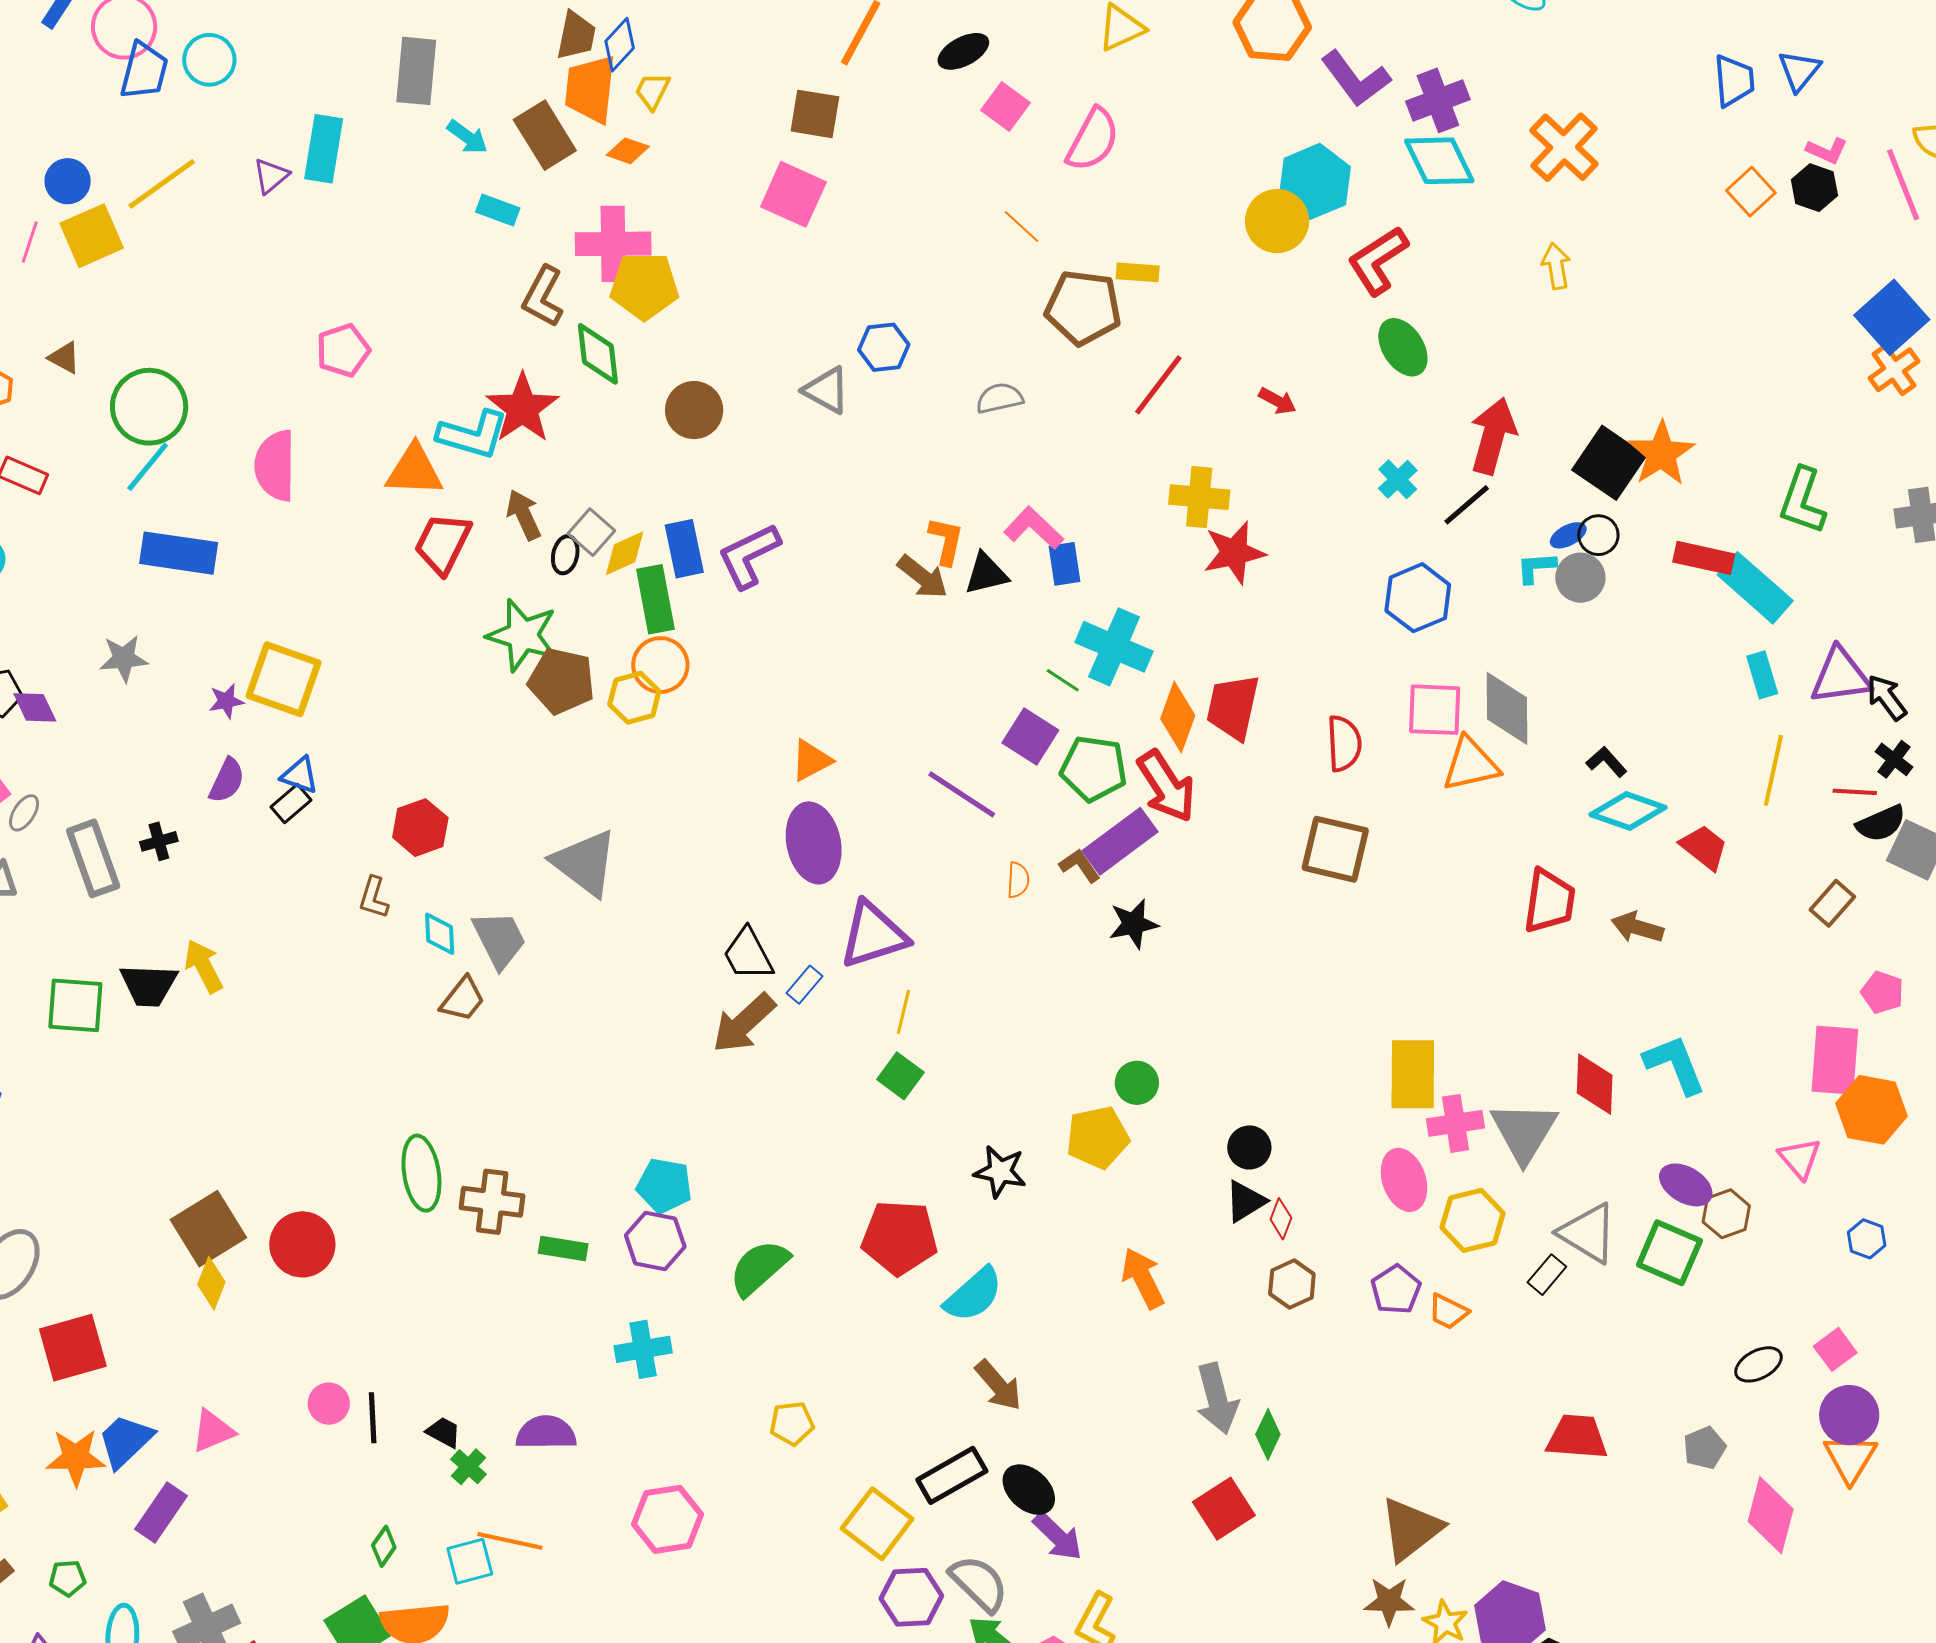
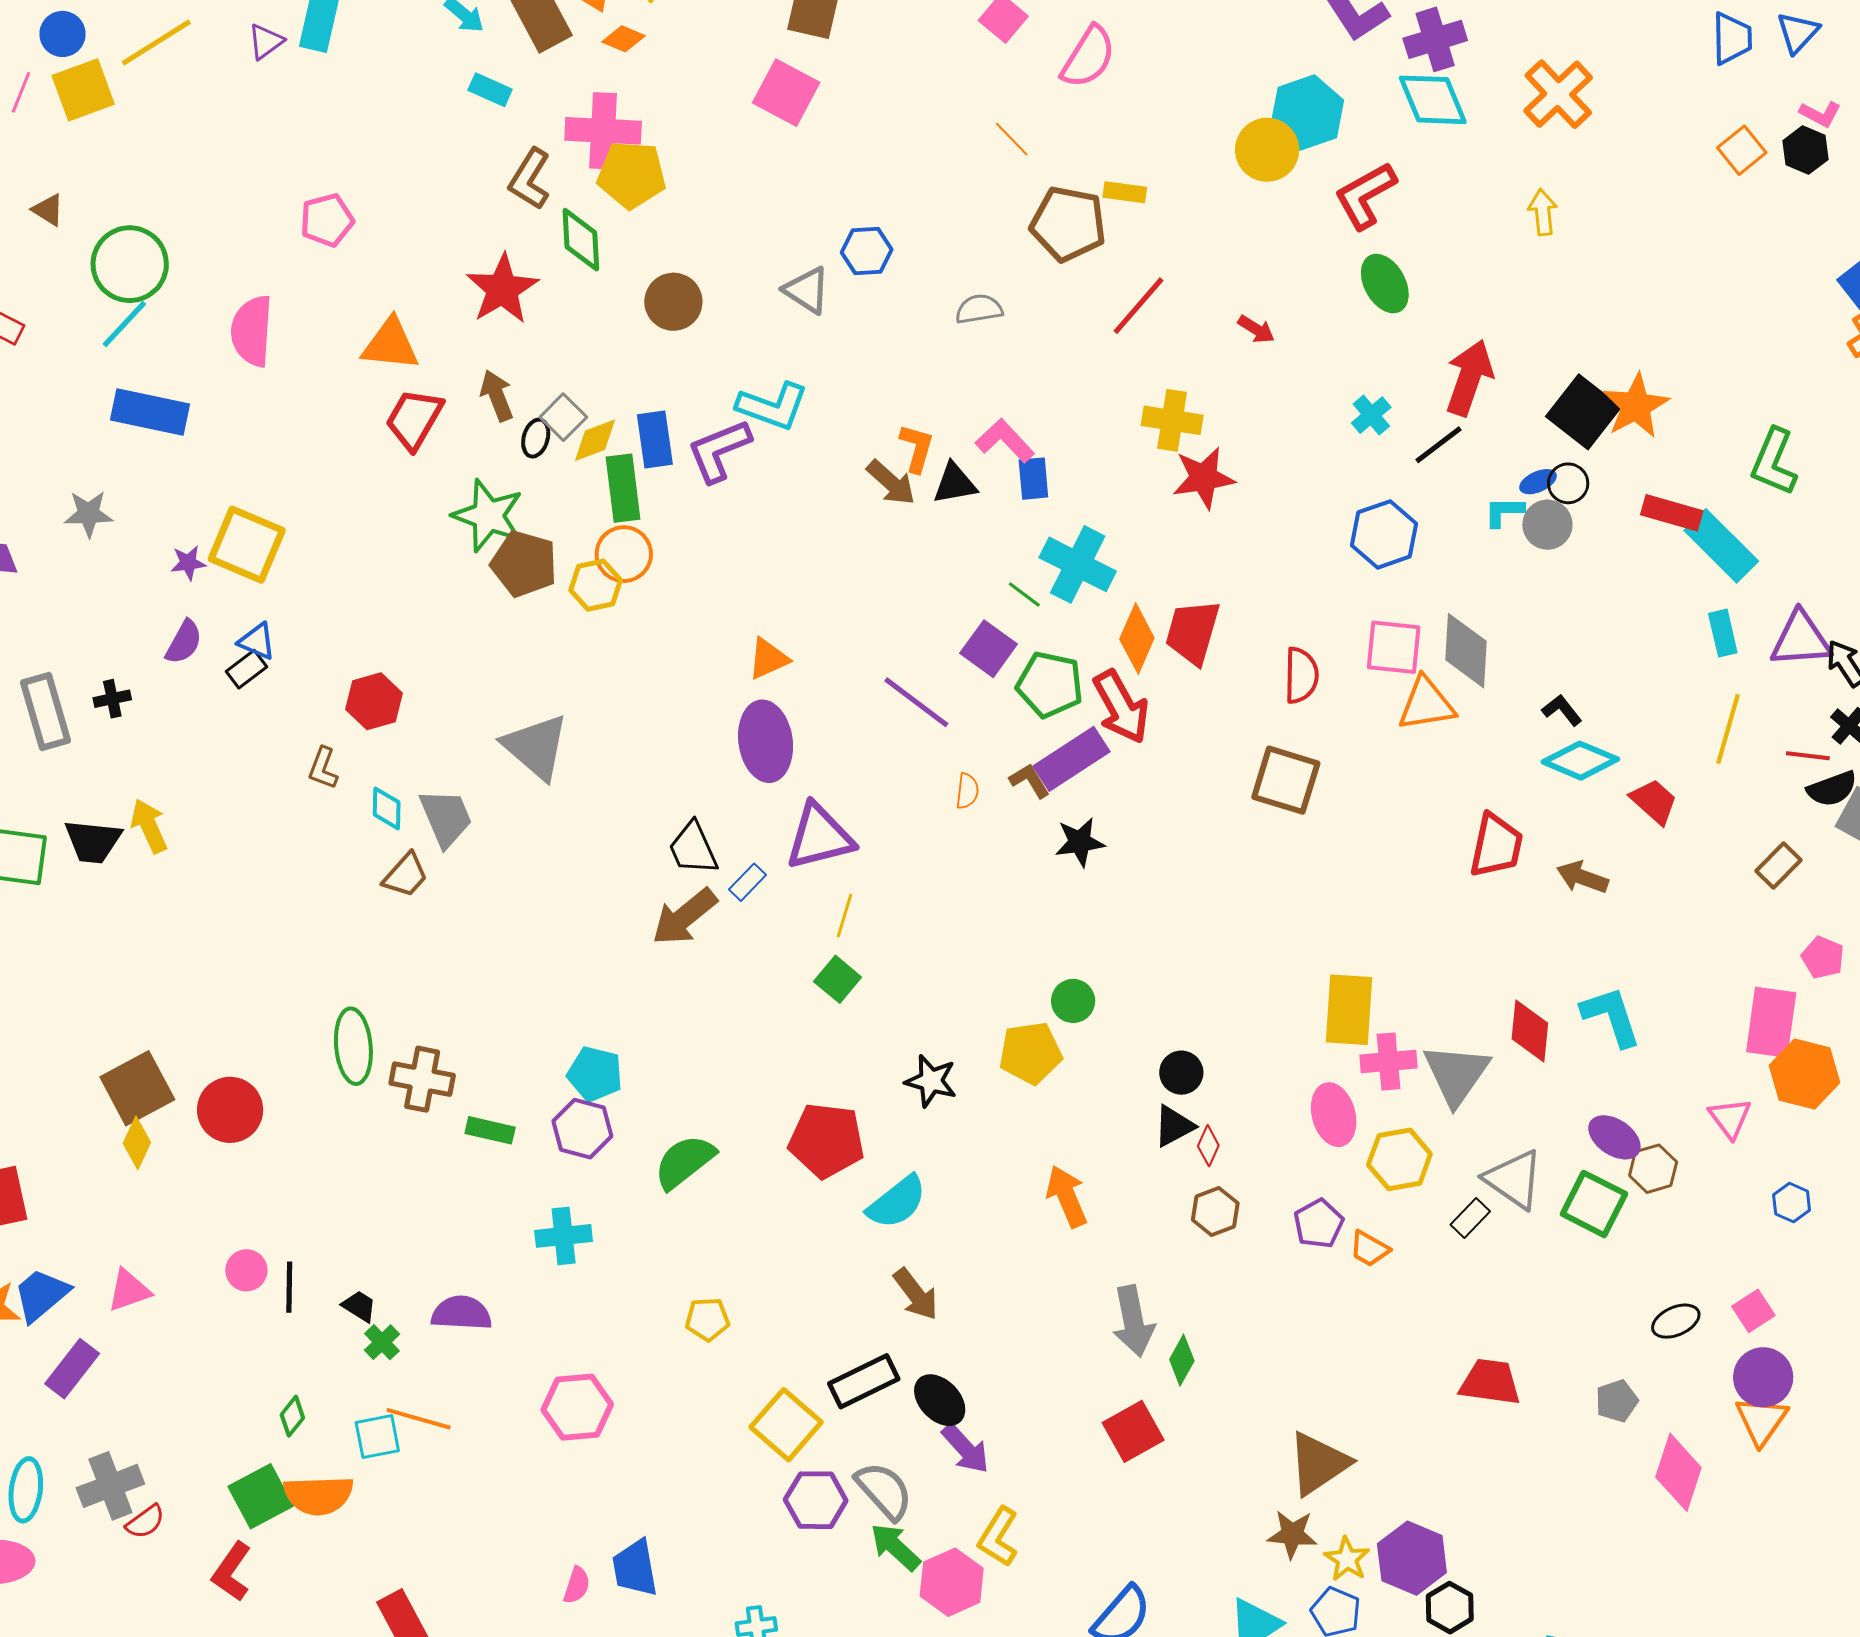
cyan L-shape: (473, 435) -> (772, 406), moved

